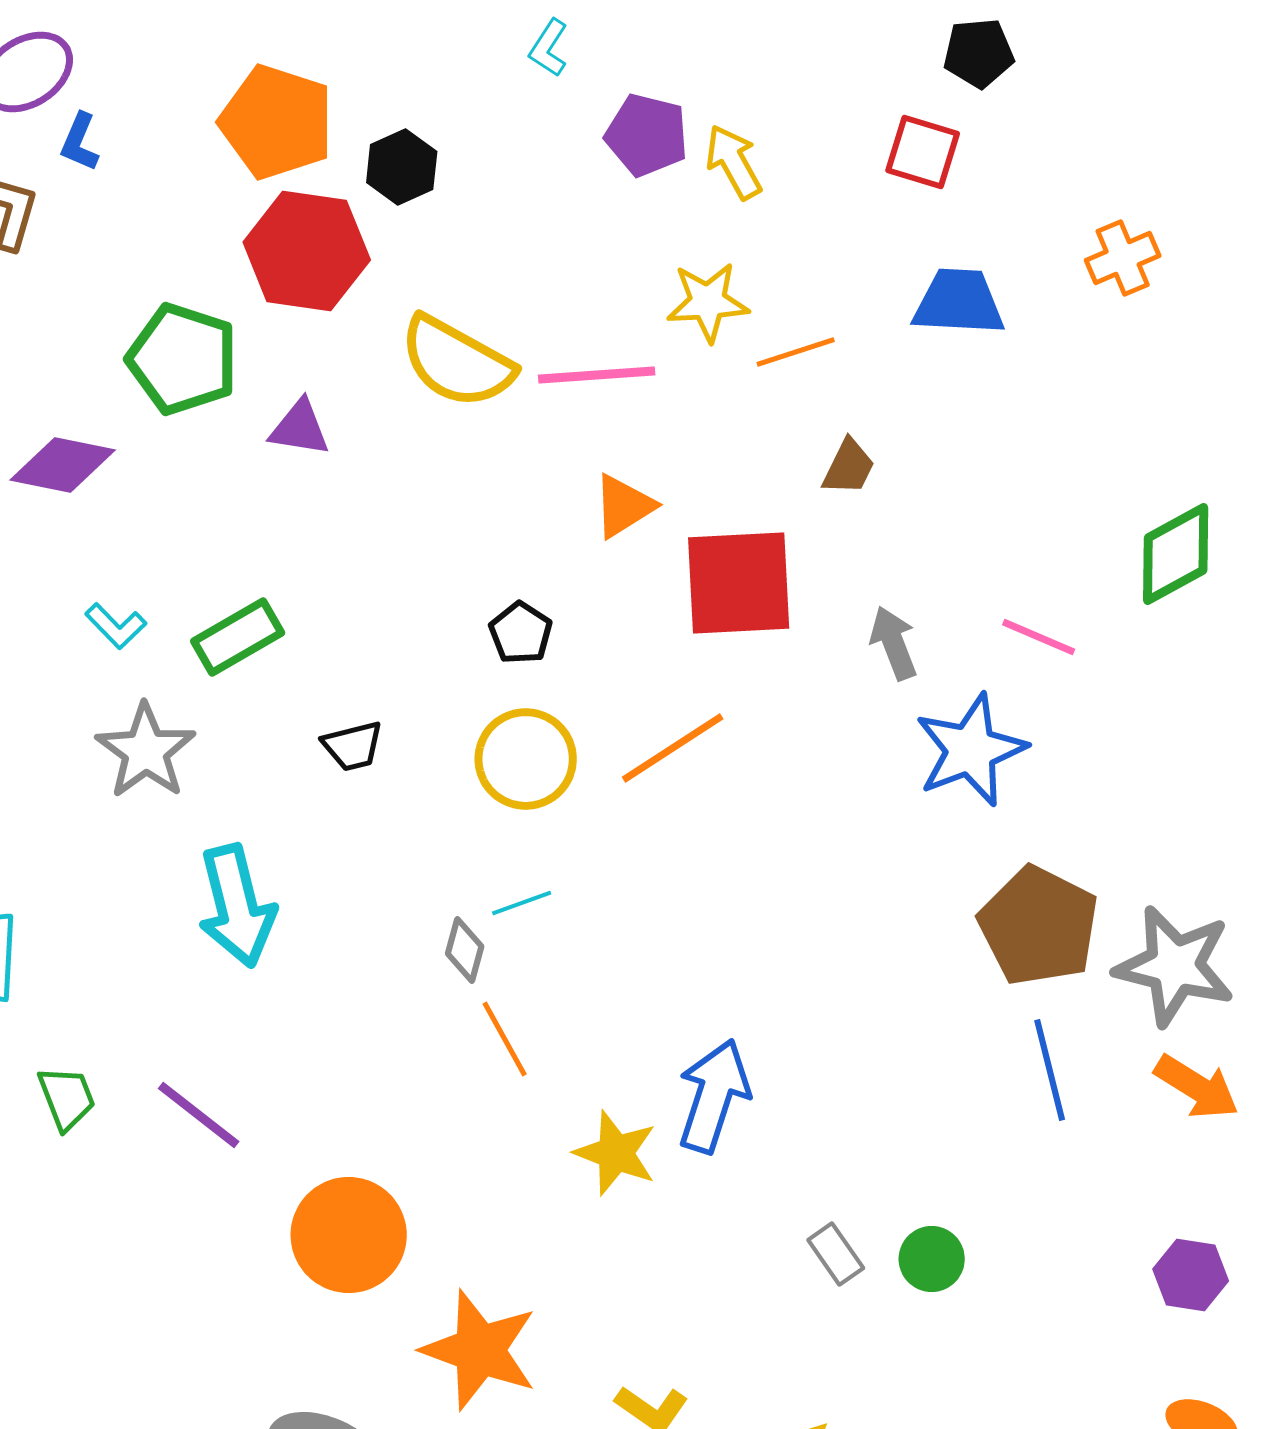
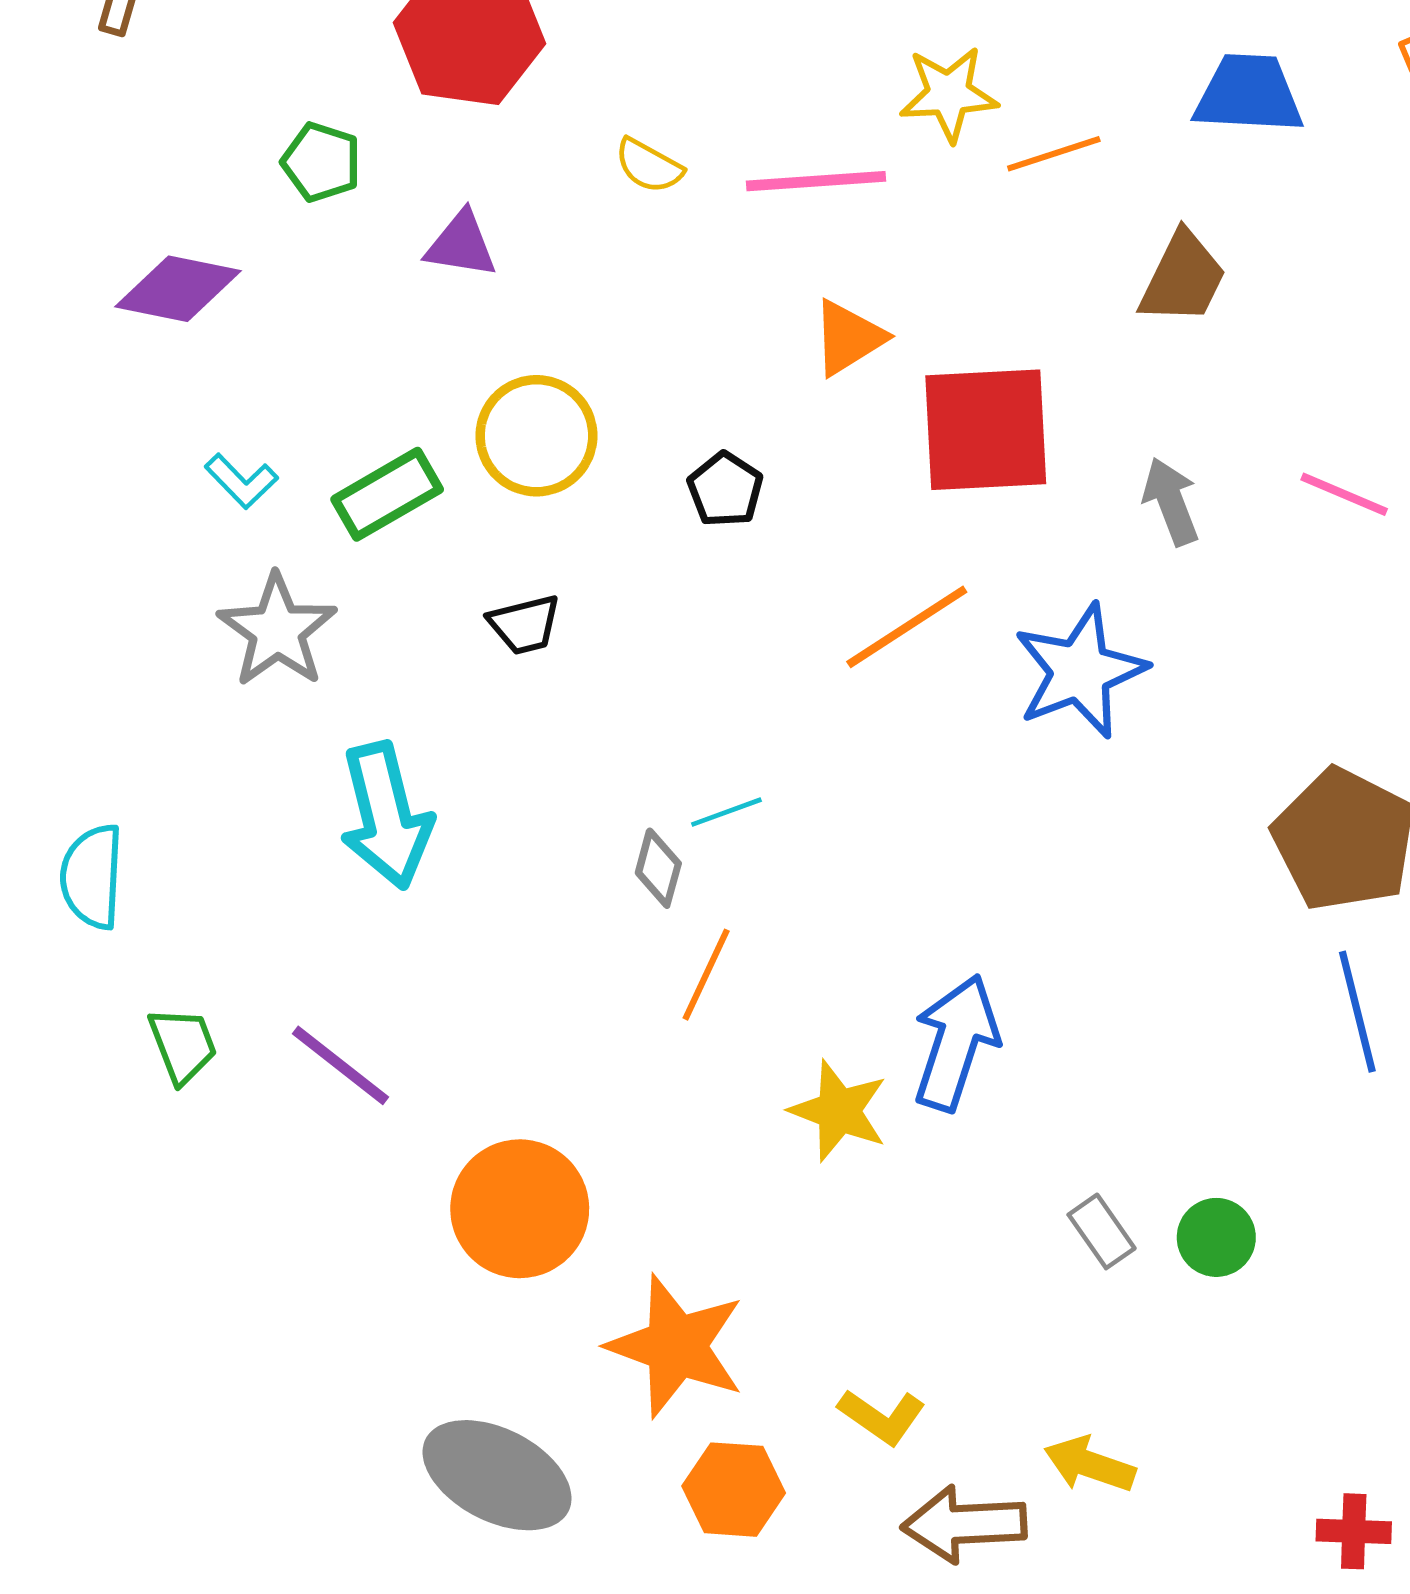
green pentagon: (183, 359) -> (321, 162), size x0.6
yellow semicircle: (457, 362) -> (649, 166), size x0.5
brown trapezoid: (849, 467) -> (1183, 278), moved, size x1.4
blue star: (971, 750) -> (1080, 671), moved
yellow circle: (526, 759) -> (536, 436), moved
orange line: (505, 1039) -> (706, 975), turned 54

